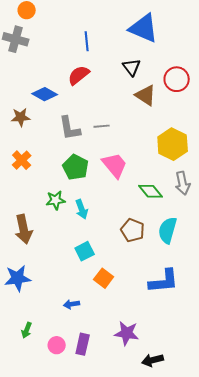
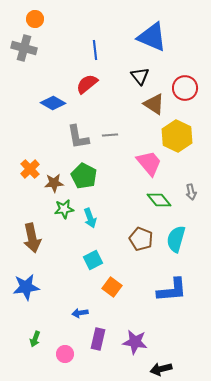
brown star: (21, 117) -> (54, 183), moved
yellow hexagon: (173, 144) -> (177, 136), moved
pink trapezoid: (115, 165) -> (149, 163), moved
gray arrow: (183, 183) -> (191, 192), size x0.7
purple rectangle: (83, 344) -> (98, 339), moved

